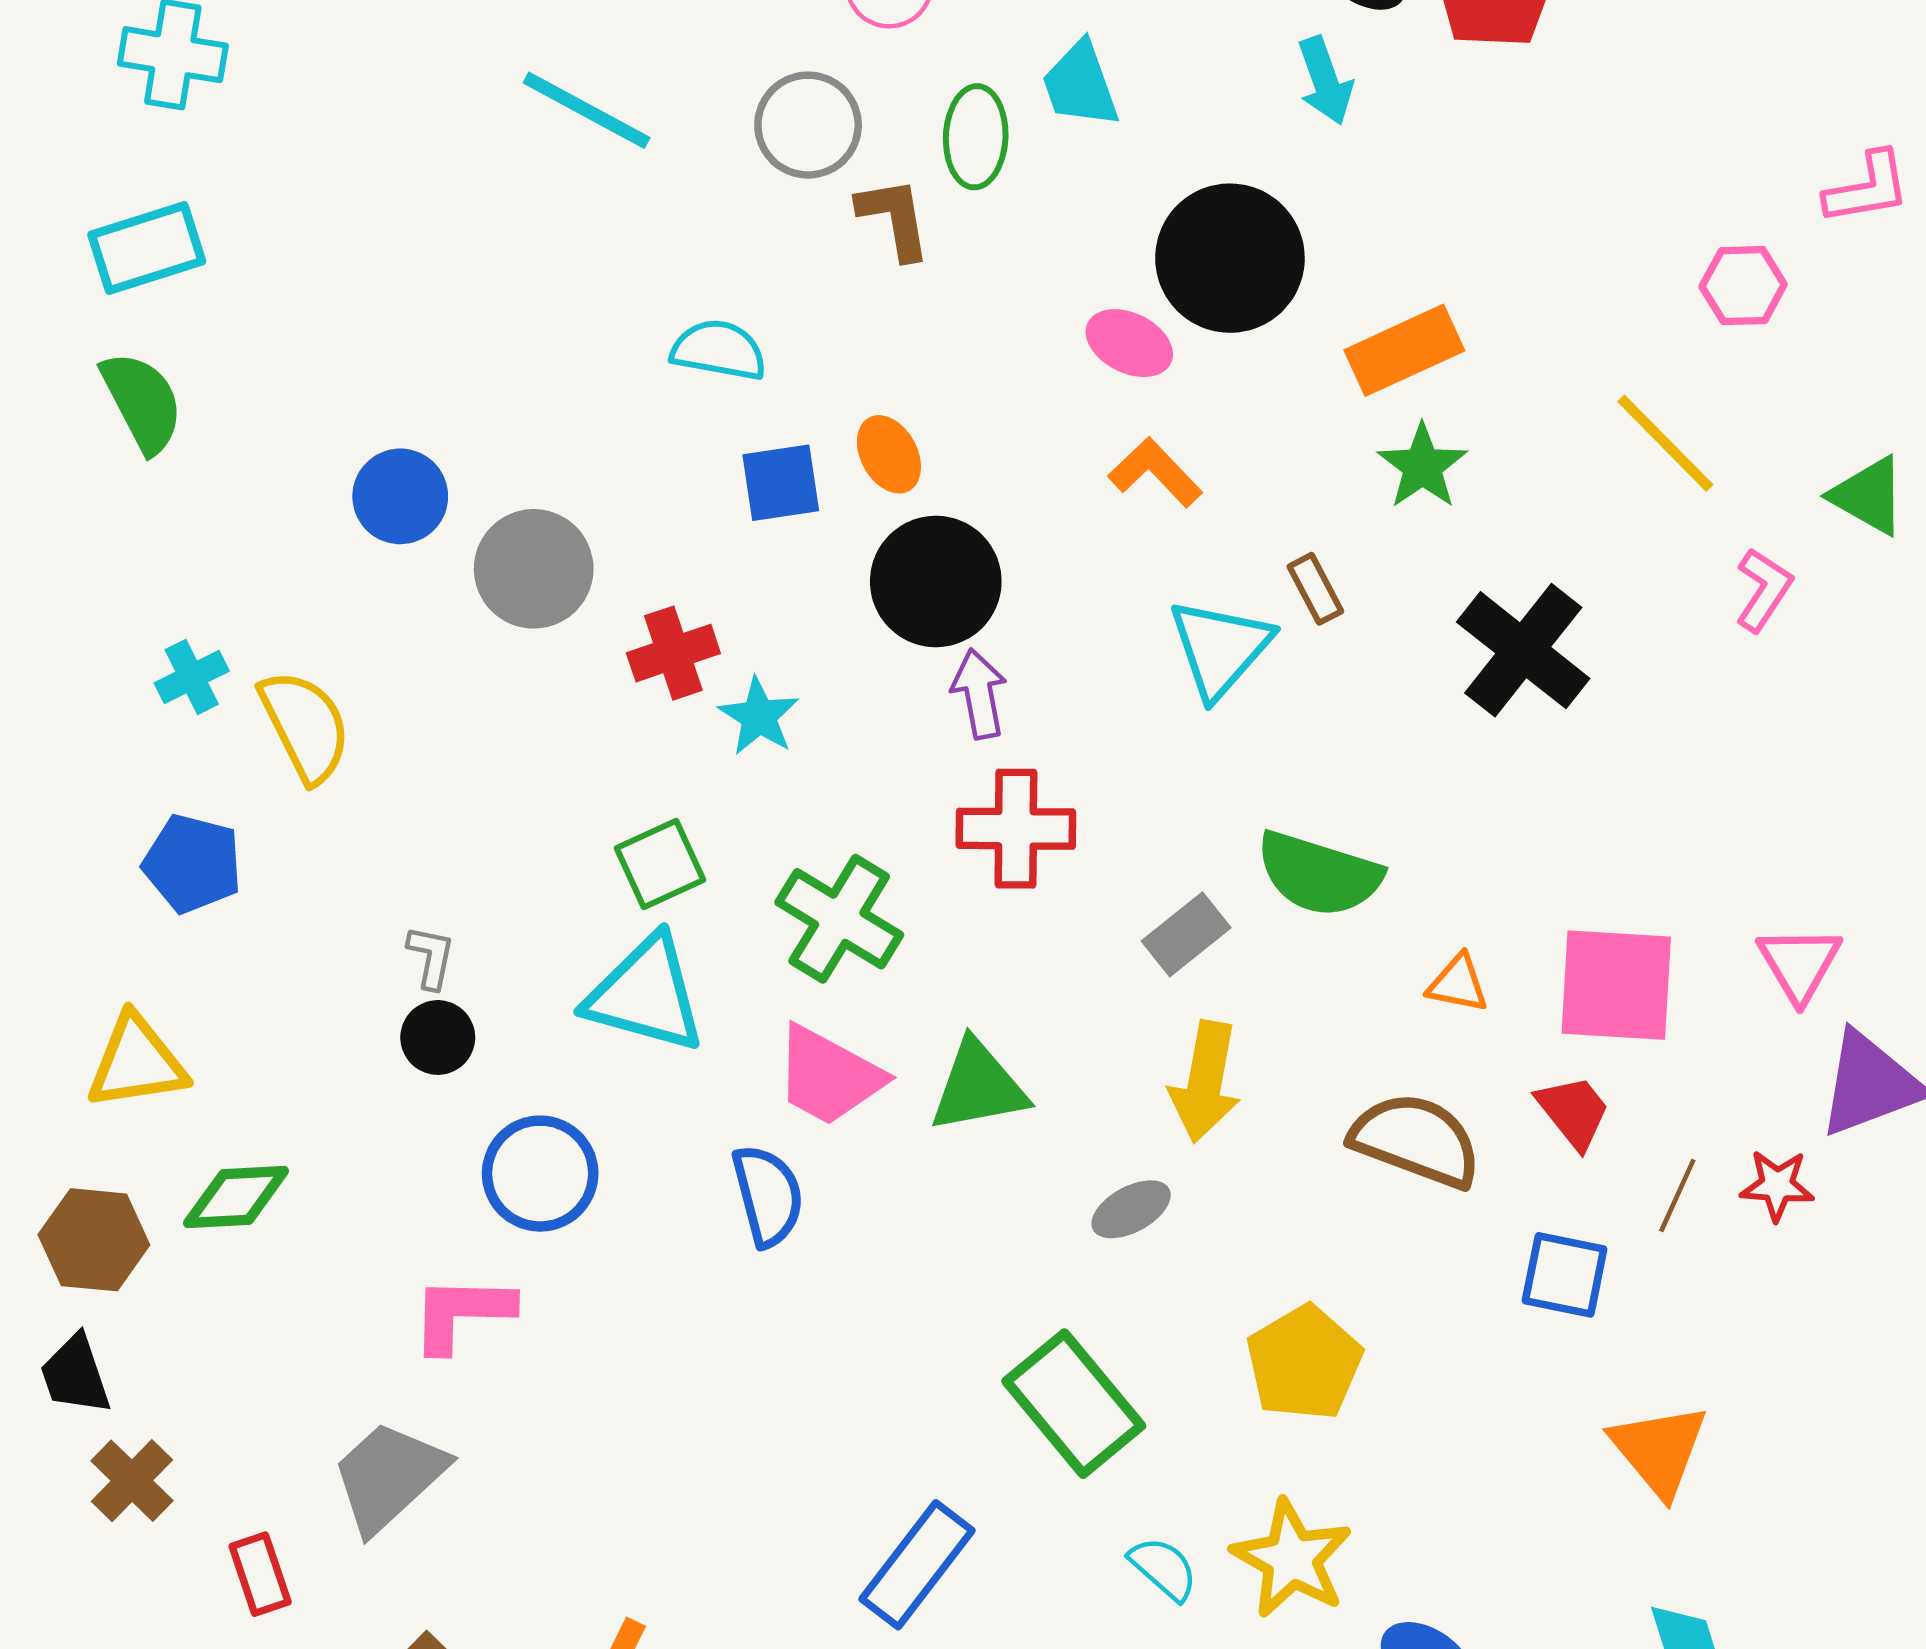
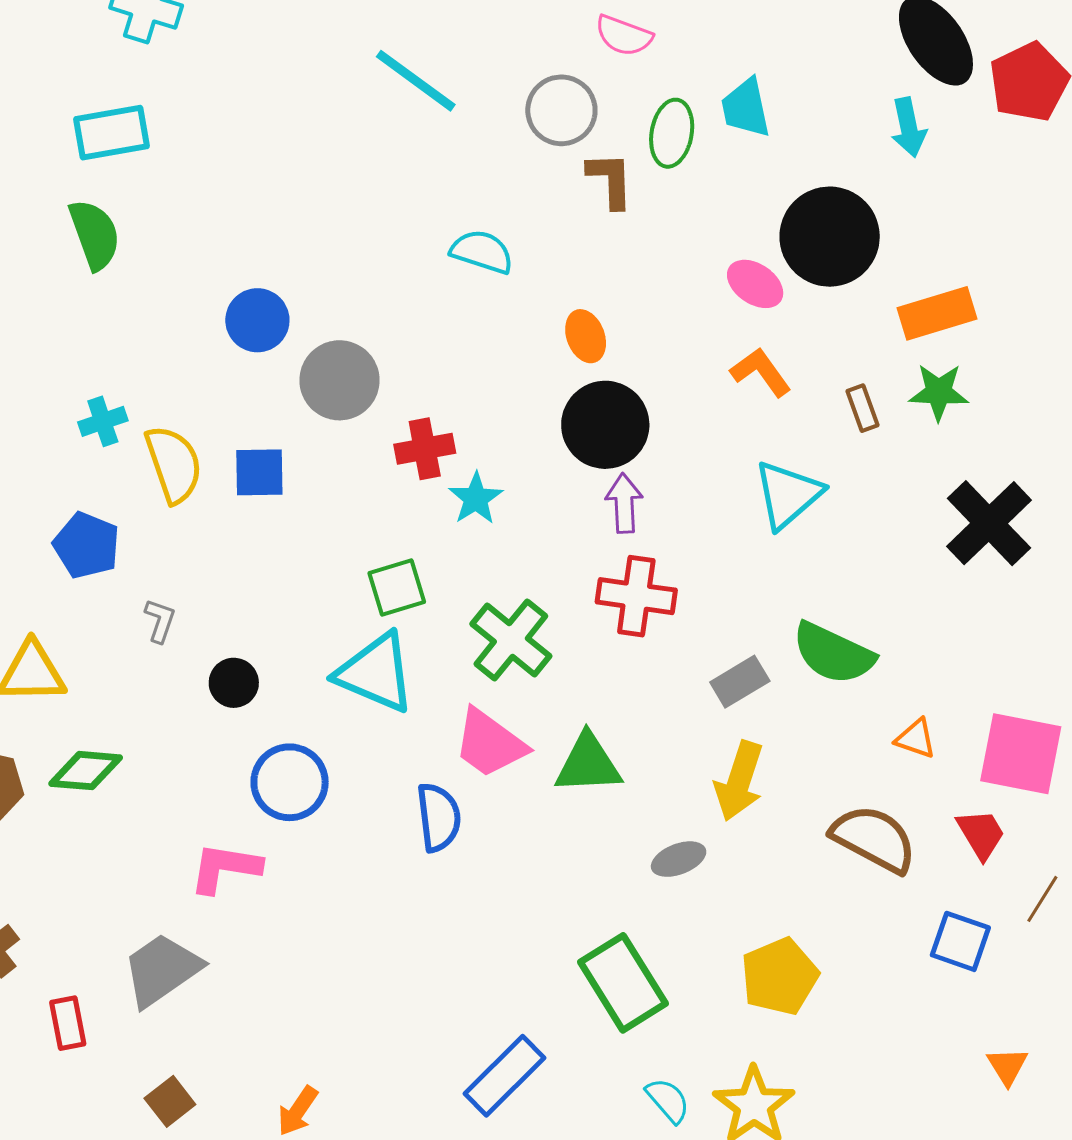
green star: (1422, 466) -> (939, 392), turned 30
blue square: (781, 483) -> (259, 472), moved
brown rectangle: (1315, 589) -> (863, 408), moved
gray L-shape: (431, 957) -> (160, 621), moved
orange triangle: (1659, 1450) -> (1007, 1066), size x0.6

